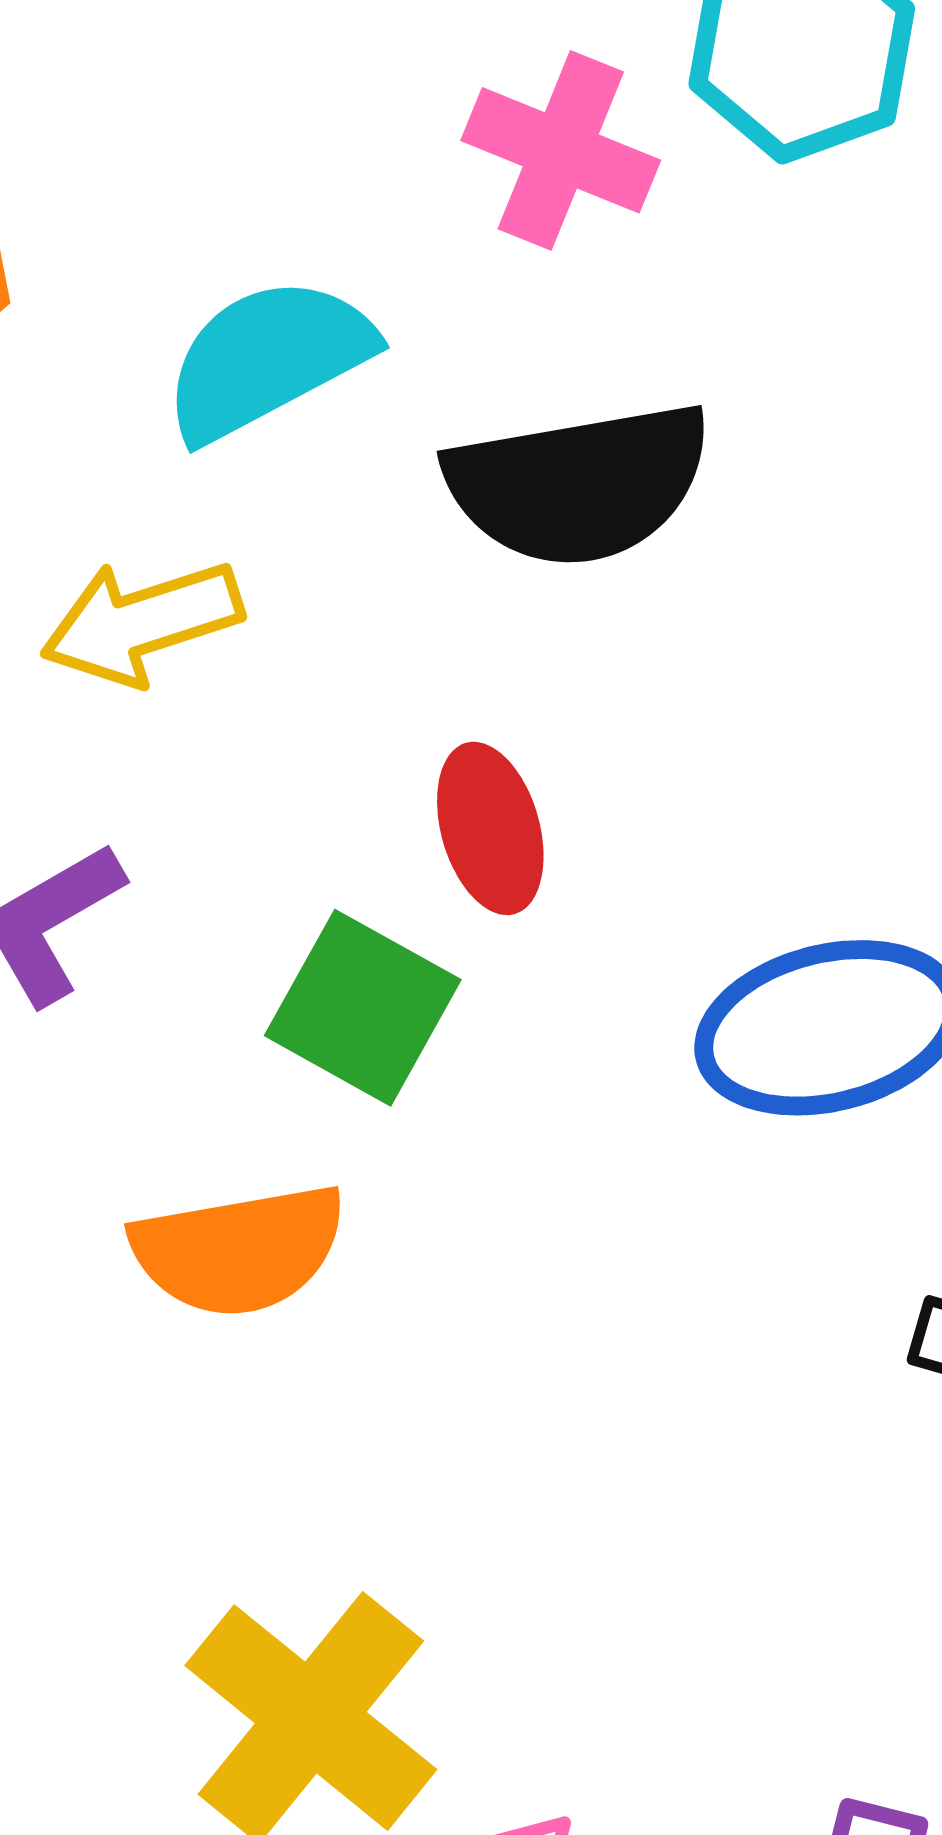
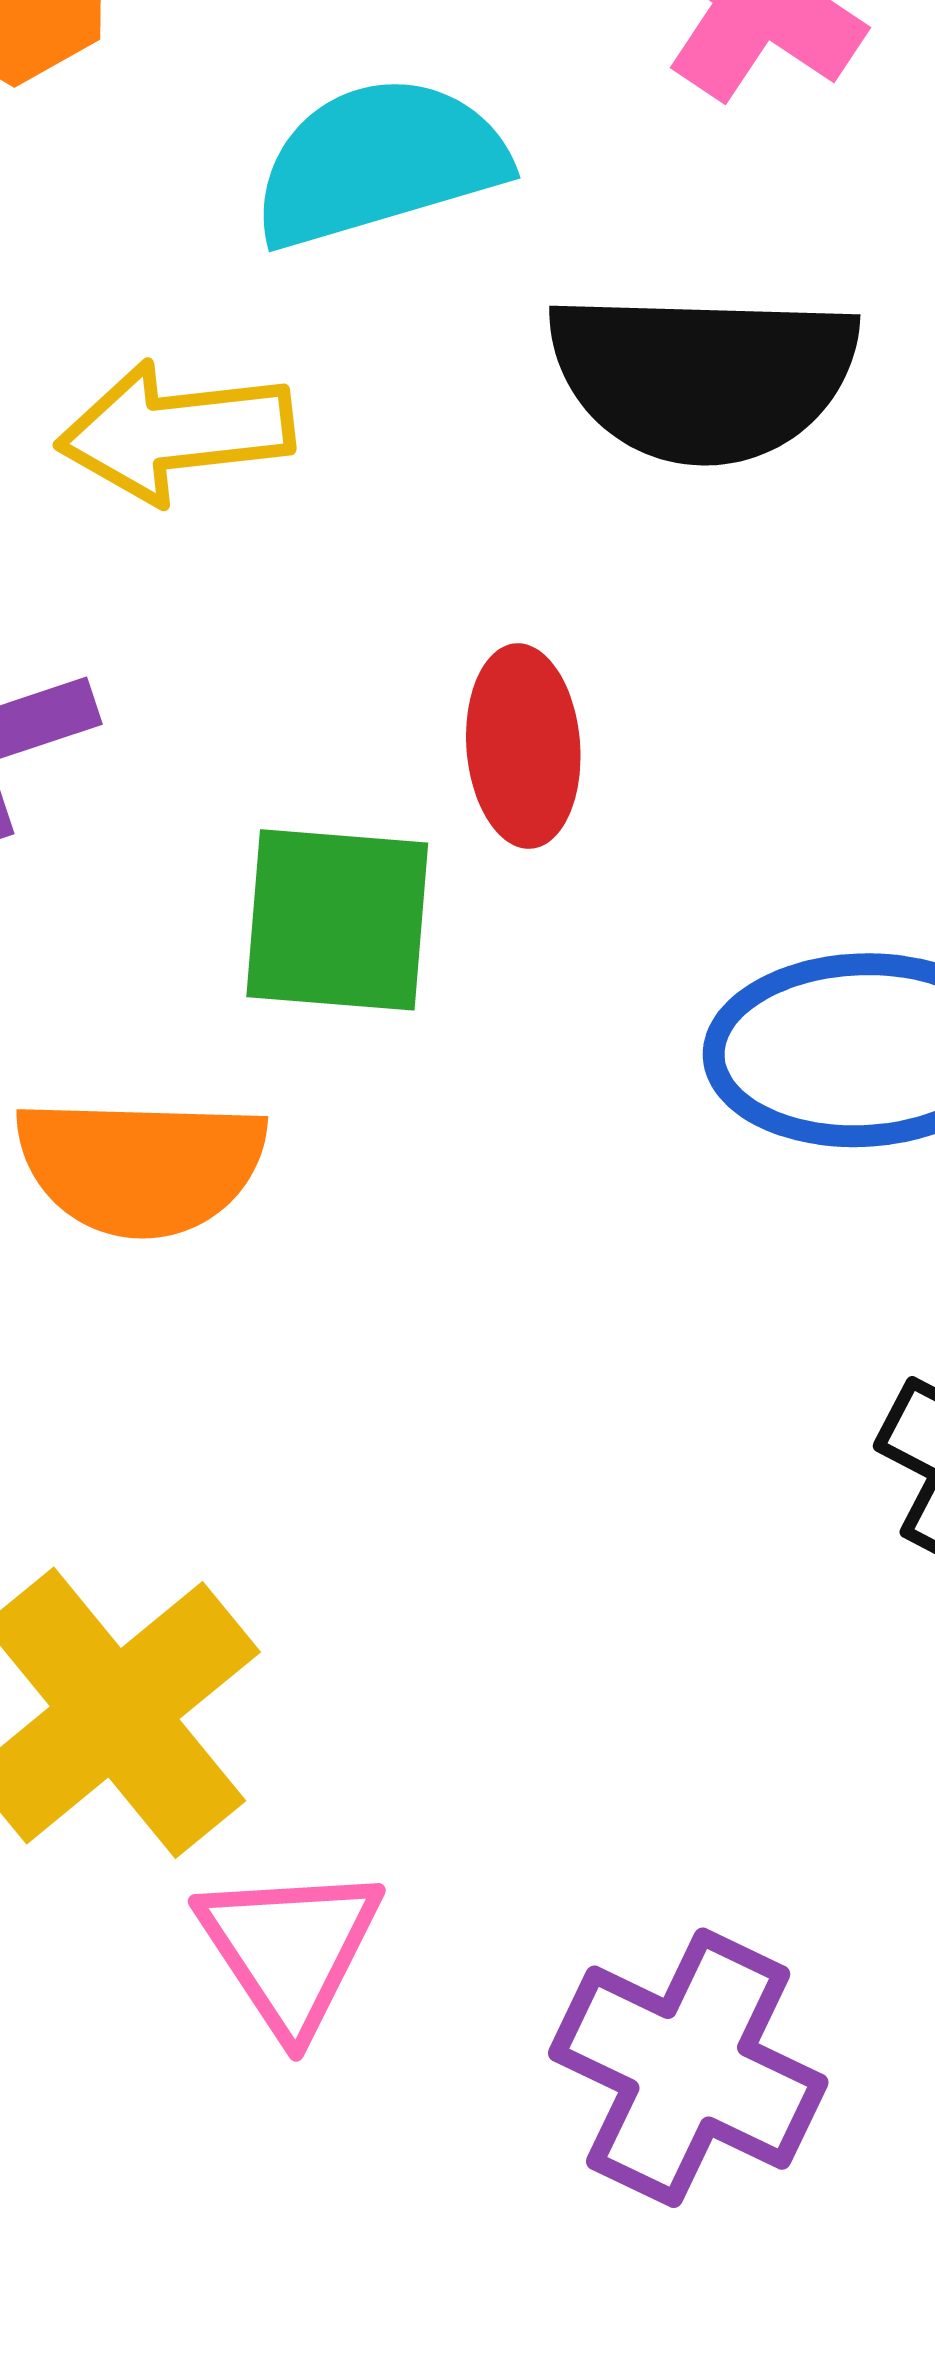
green square: (363, 1008) -> (337, 920), turned -36

